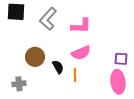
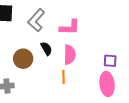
pink semicircle: (81, 53) -> (70, 55), turned -66
black semicircle: (58, 67) -> (46, 49), moved

